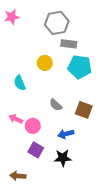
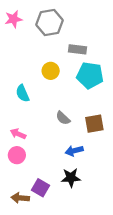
gray hexagon: (57, 23) -> (49, 22), moved
brown square: (84, 110) -> (94, 124), turned -30
pink circle: (33, 126) -> (17, 155), moved
purple square: (36, 150) -> (40, 188), moved

